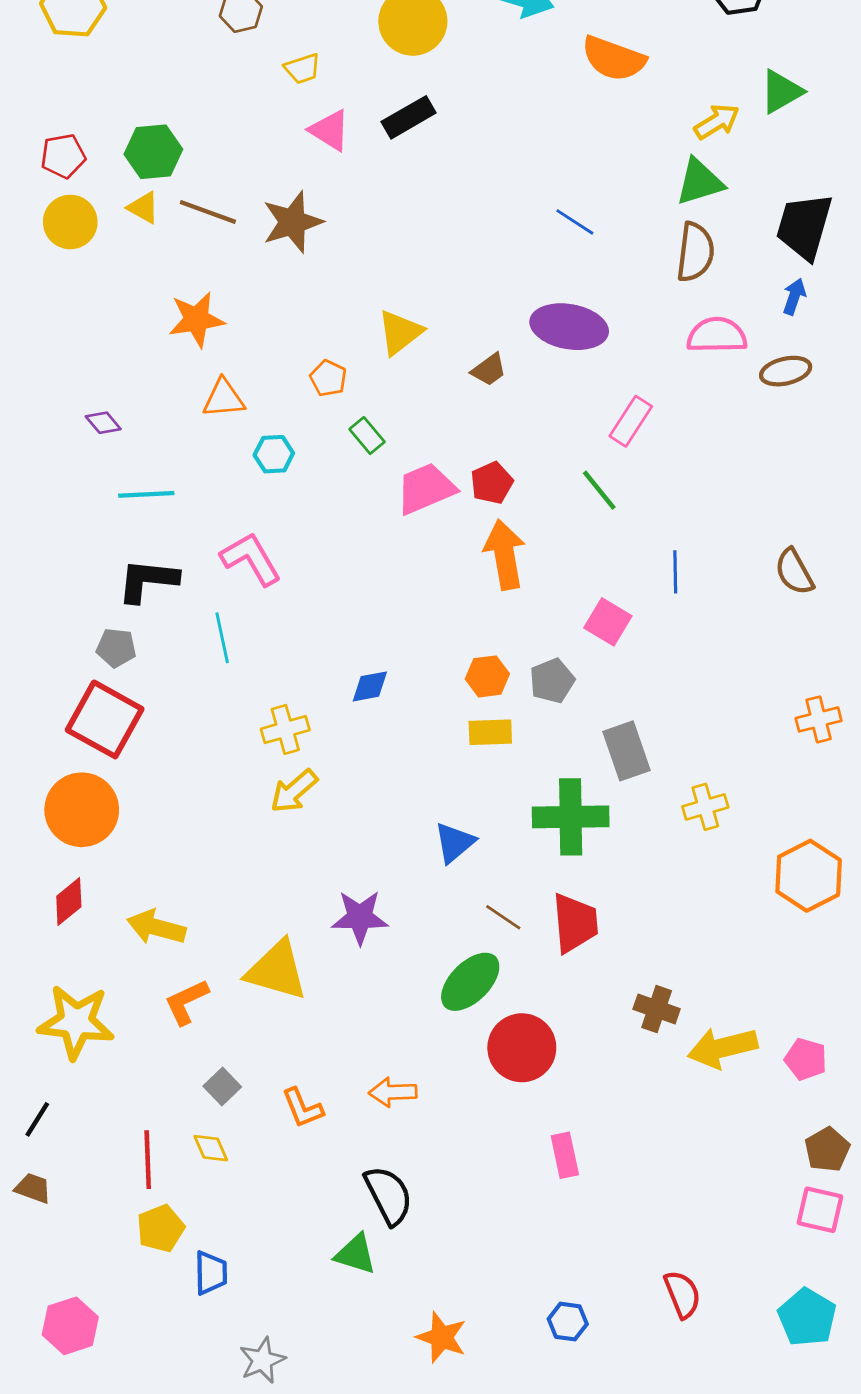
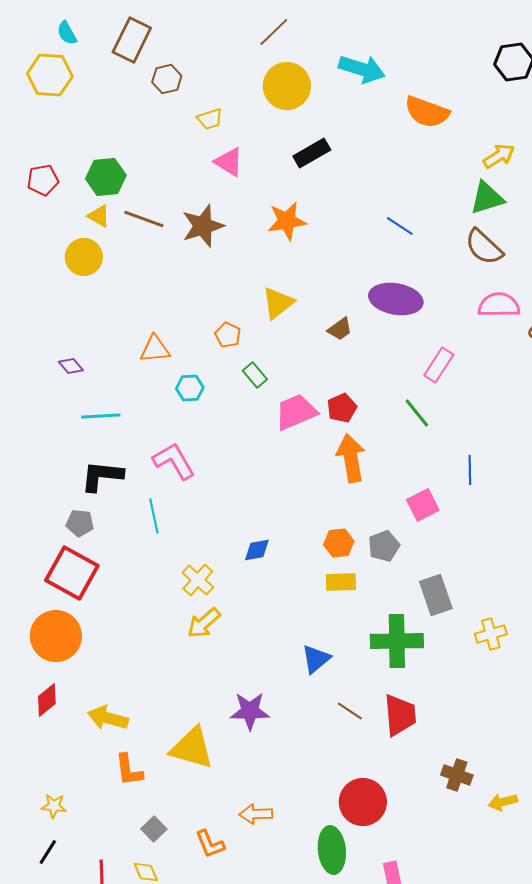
black rectangle: (409, 117) -> (312, 153), moved
yellow circle: (70, 222) -> (84, 257), moved
brown semicircle: (695, 252) -> (484, 247), turned 126
orange star: (196, 319) -> (287, 221), moved
pink square: (608, 622) -> (423, 505), turned 32
yellow cross: (285, 729) -> (198, 580), turned -32
green ellipse: (470, 982) -> (332, 850), moved, turned -51
orange L-shape: (186, 1002) -> (129, 770), turned -72
yellow star: (76, 1022) -> (54, 806), moved, size x0.5
yellow arrow: (723, 1048) -> (503, 802), size x0.6
orange arrow: (393, 1092) -> (256, 814), moved
black line: (37, 1119) -> (48, 852), moved

